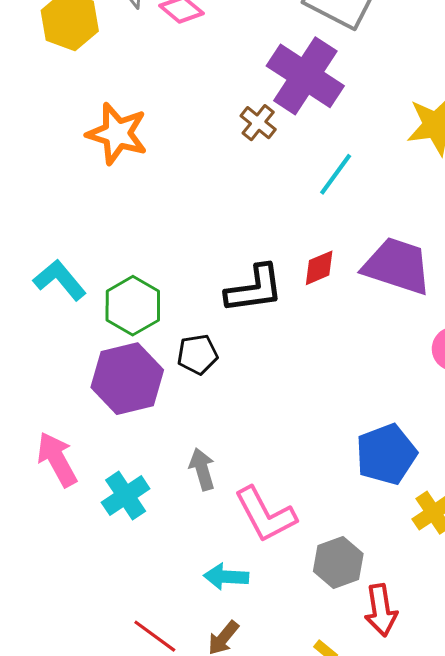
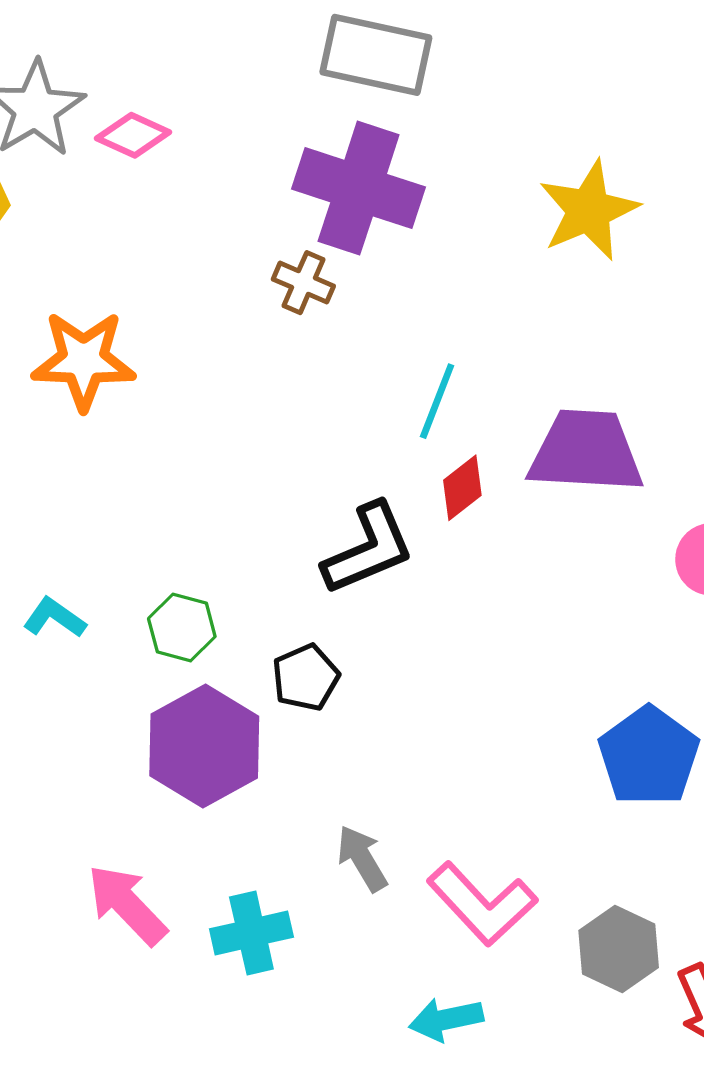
cyan line: (336, 174) -> (437, 401), moved
cyan L-shape: (60, 280) -> (54, 618), size x0.7
green hexagon: (133, 306) -> (182, 627), size x0.7
cyan cross: (126, 496) -> (251, 933), turned 36

